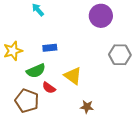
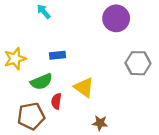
red semicircle: (49, 88) -> (56, 101), turned 64
brown pentagon: (27, 101) -> (31, 116), turned -30

